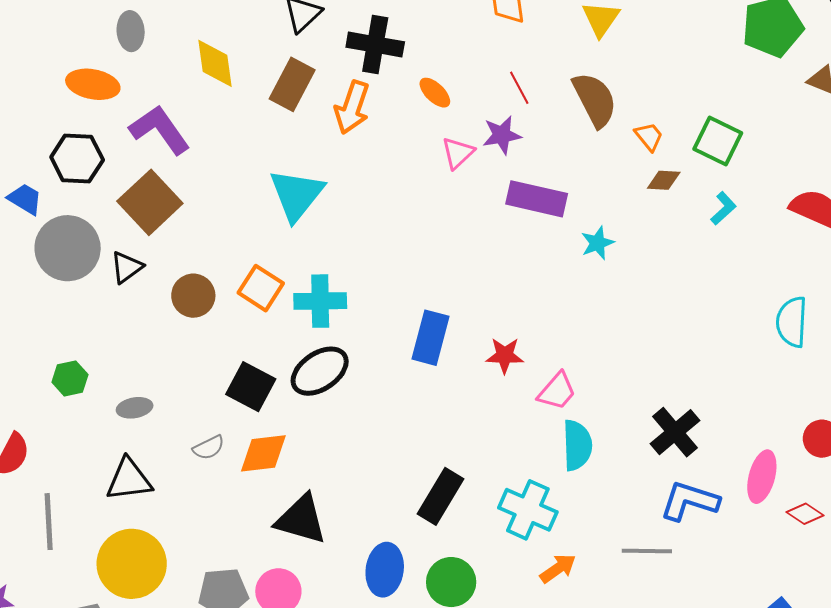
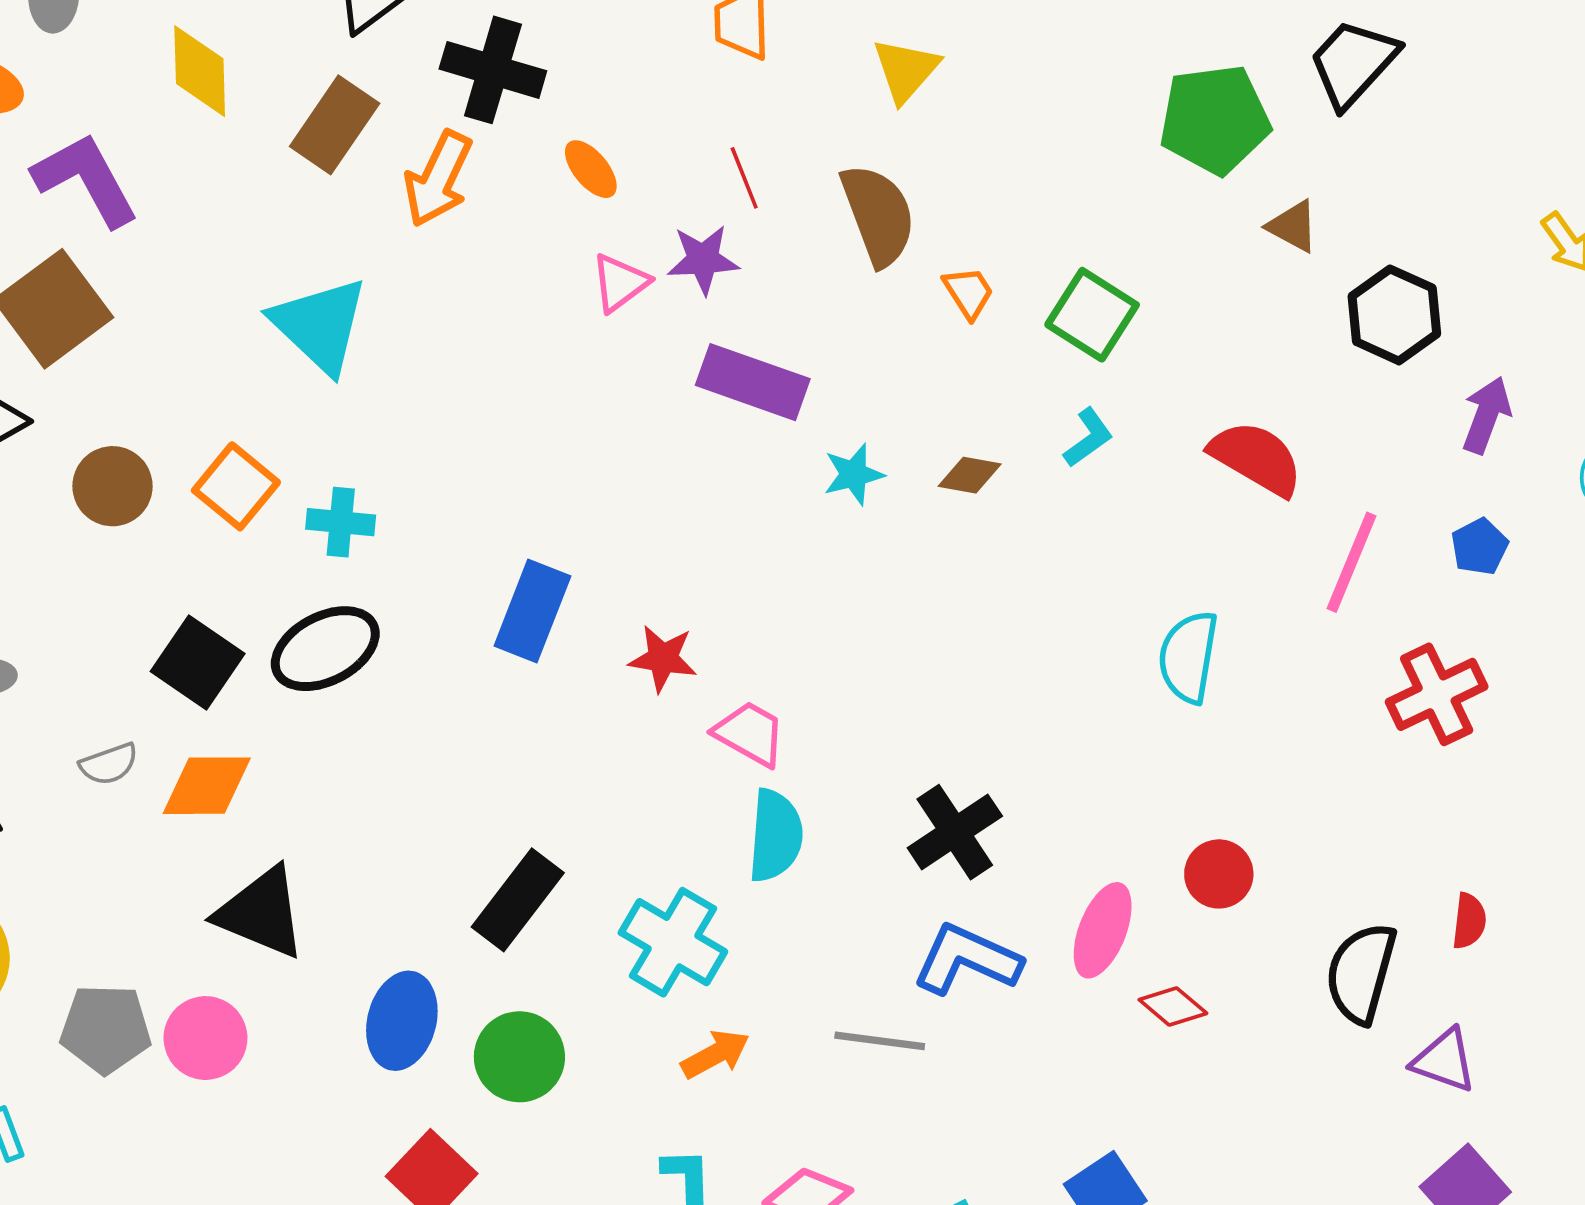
brown diamond: (664, 180) -> (970, 475), moved
cyan triangle: (297, 195) -> (320, 325), turned -32
cyan cross: (320, 301) -> (341, 522), size x0.7
pink trapezoid: (557, 391) -> (750, 734), turned -108

